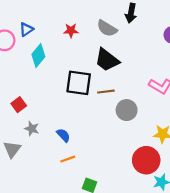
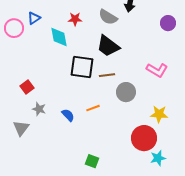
cyan diamond: (38, 56) -> (59, 37), moved, turned -50
orange line: (68, 159) -> (93, 108), moved

